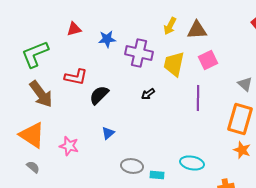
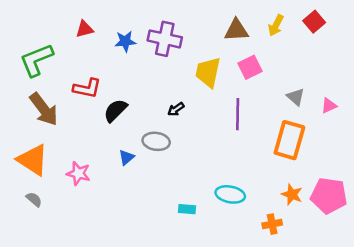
yellow arrow: (170, 26) -> (276, 25), moved
purple cross: (139, 53) -> (165, 39), moved
orange star: (242, 150) -> (292, 194), moved
gray ellipse: (132, 166) -> (156, 141), moved

